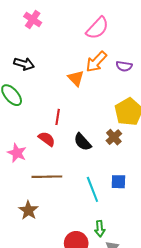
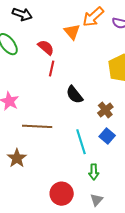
brown cross: (114, 137) -> (105, 110), moved
red semicircle: (47, 139) -> (46, 47), moved
blue square: (118, 182) -> (107, 136), turned 35
green arrow: (100, 229) -> (94, 172), moved

